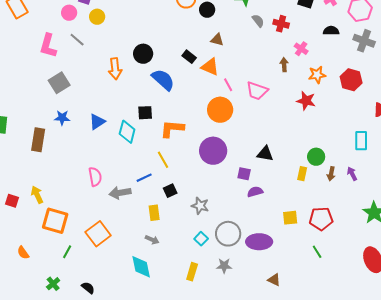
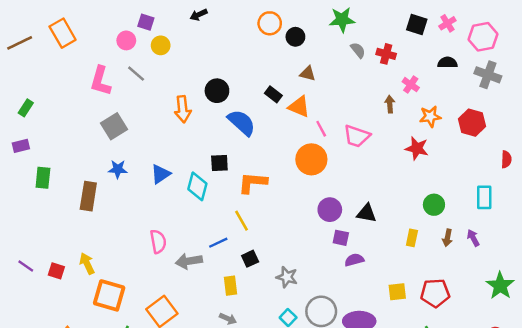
purple circle: (213, 151) -> (330, 210), moved, size x0.7
green circle: (316, 157) -> (434, 205), moved

